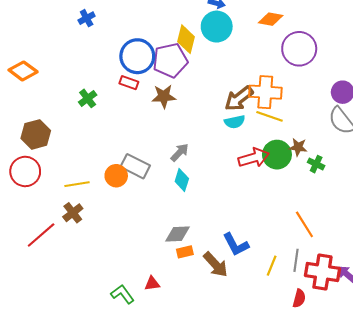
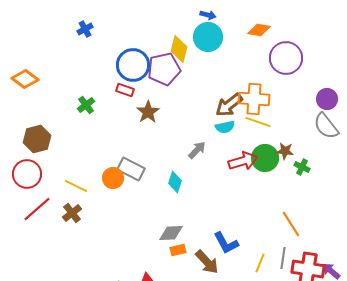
brown star: (164, 96) -> (148, 112), moved, turned -30
gray arrow: (180, 152) -> (197, 150), moved
yellow line: (77, 184) -> (76, 186), turned 35
red line: (41, 235) -> (37, 209), moved

